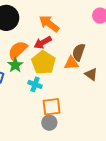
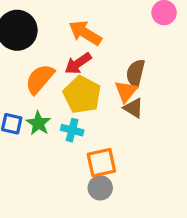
orange triangle: (71, 63) -> (126, 91), turned -42
green star: (15, 65) -> (38, 123), moved
brown triangle: (91, 74) -> (134, 108), moved

